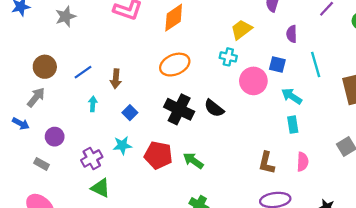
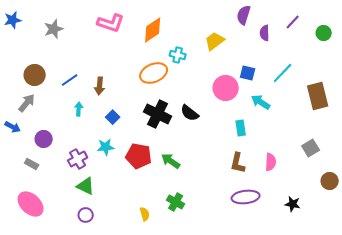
purple semicircle: (292, 34) -> (265, 33), moved
cyan cross: (228, 57) -> (178, 55), moved
cyan line: (316, 65) -> (283, 73), turned 60
cyan rectangle: (293, 125) -> (241, 128), moved

